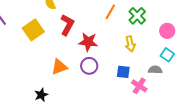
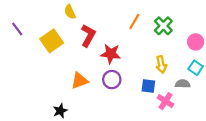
yellow arrow: (130, 44) -> (161, 64), moved

